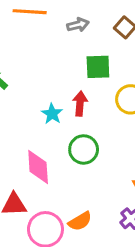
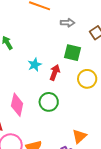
cyan star: (52, 114) -> (35, 65), moved

